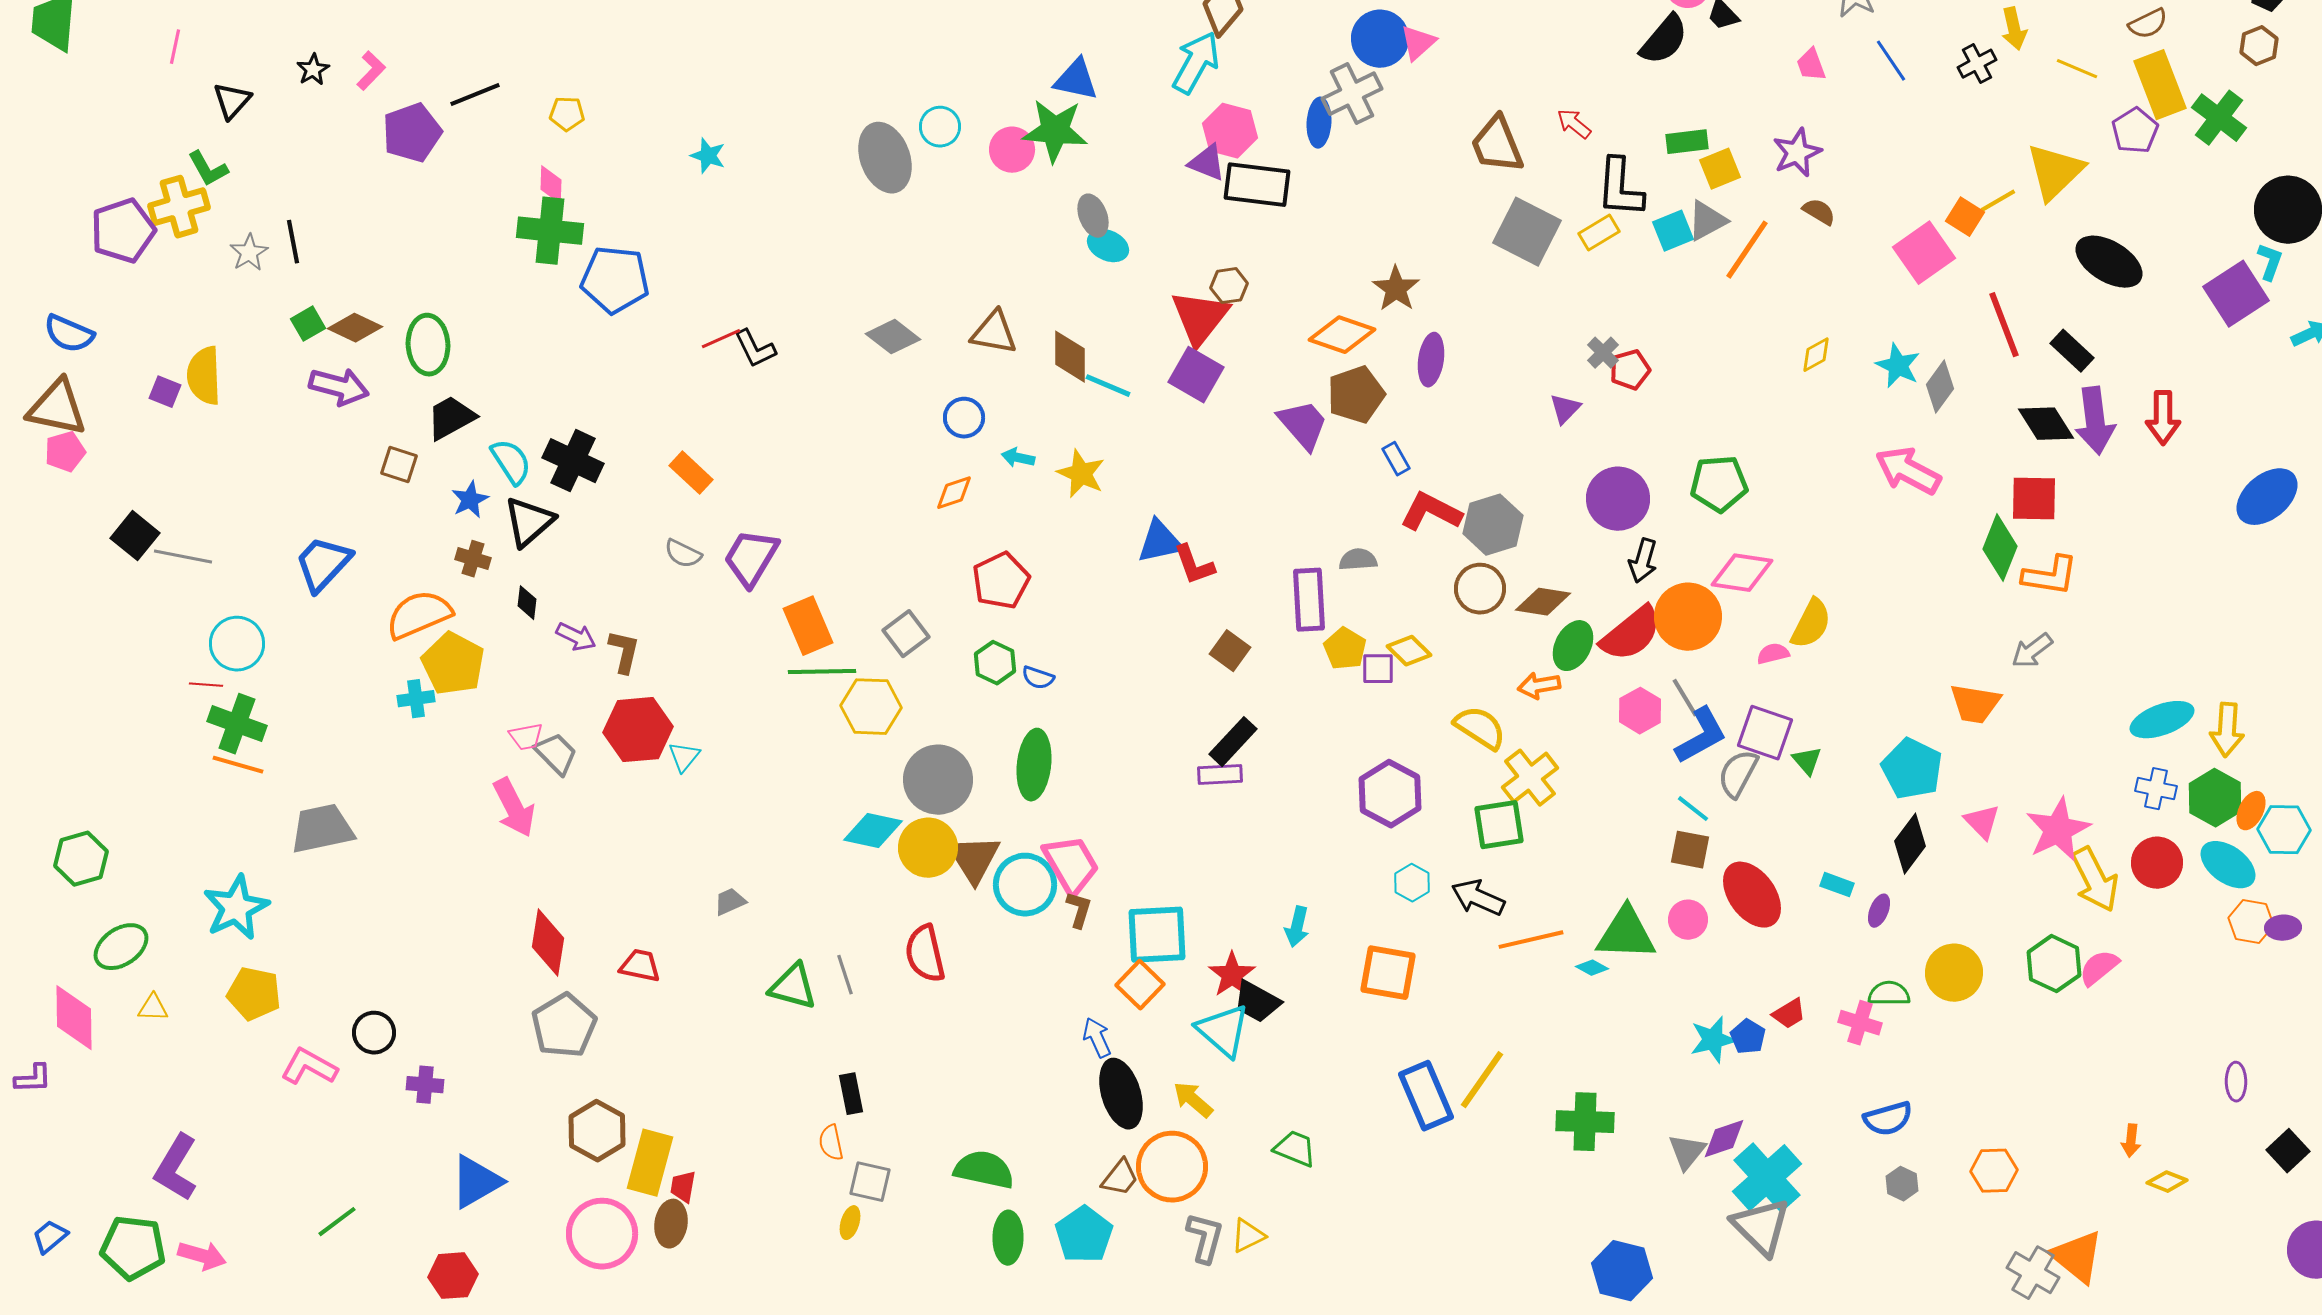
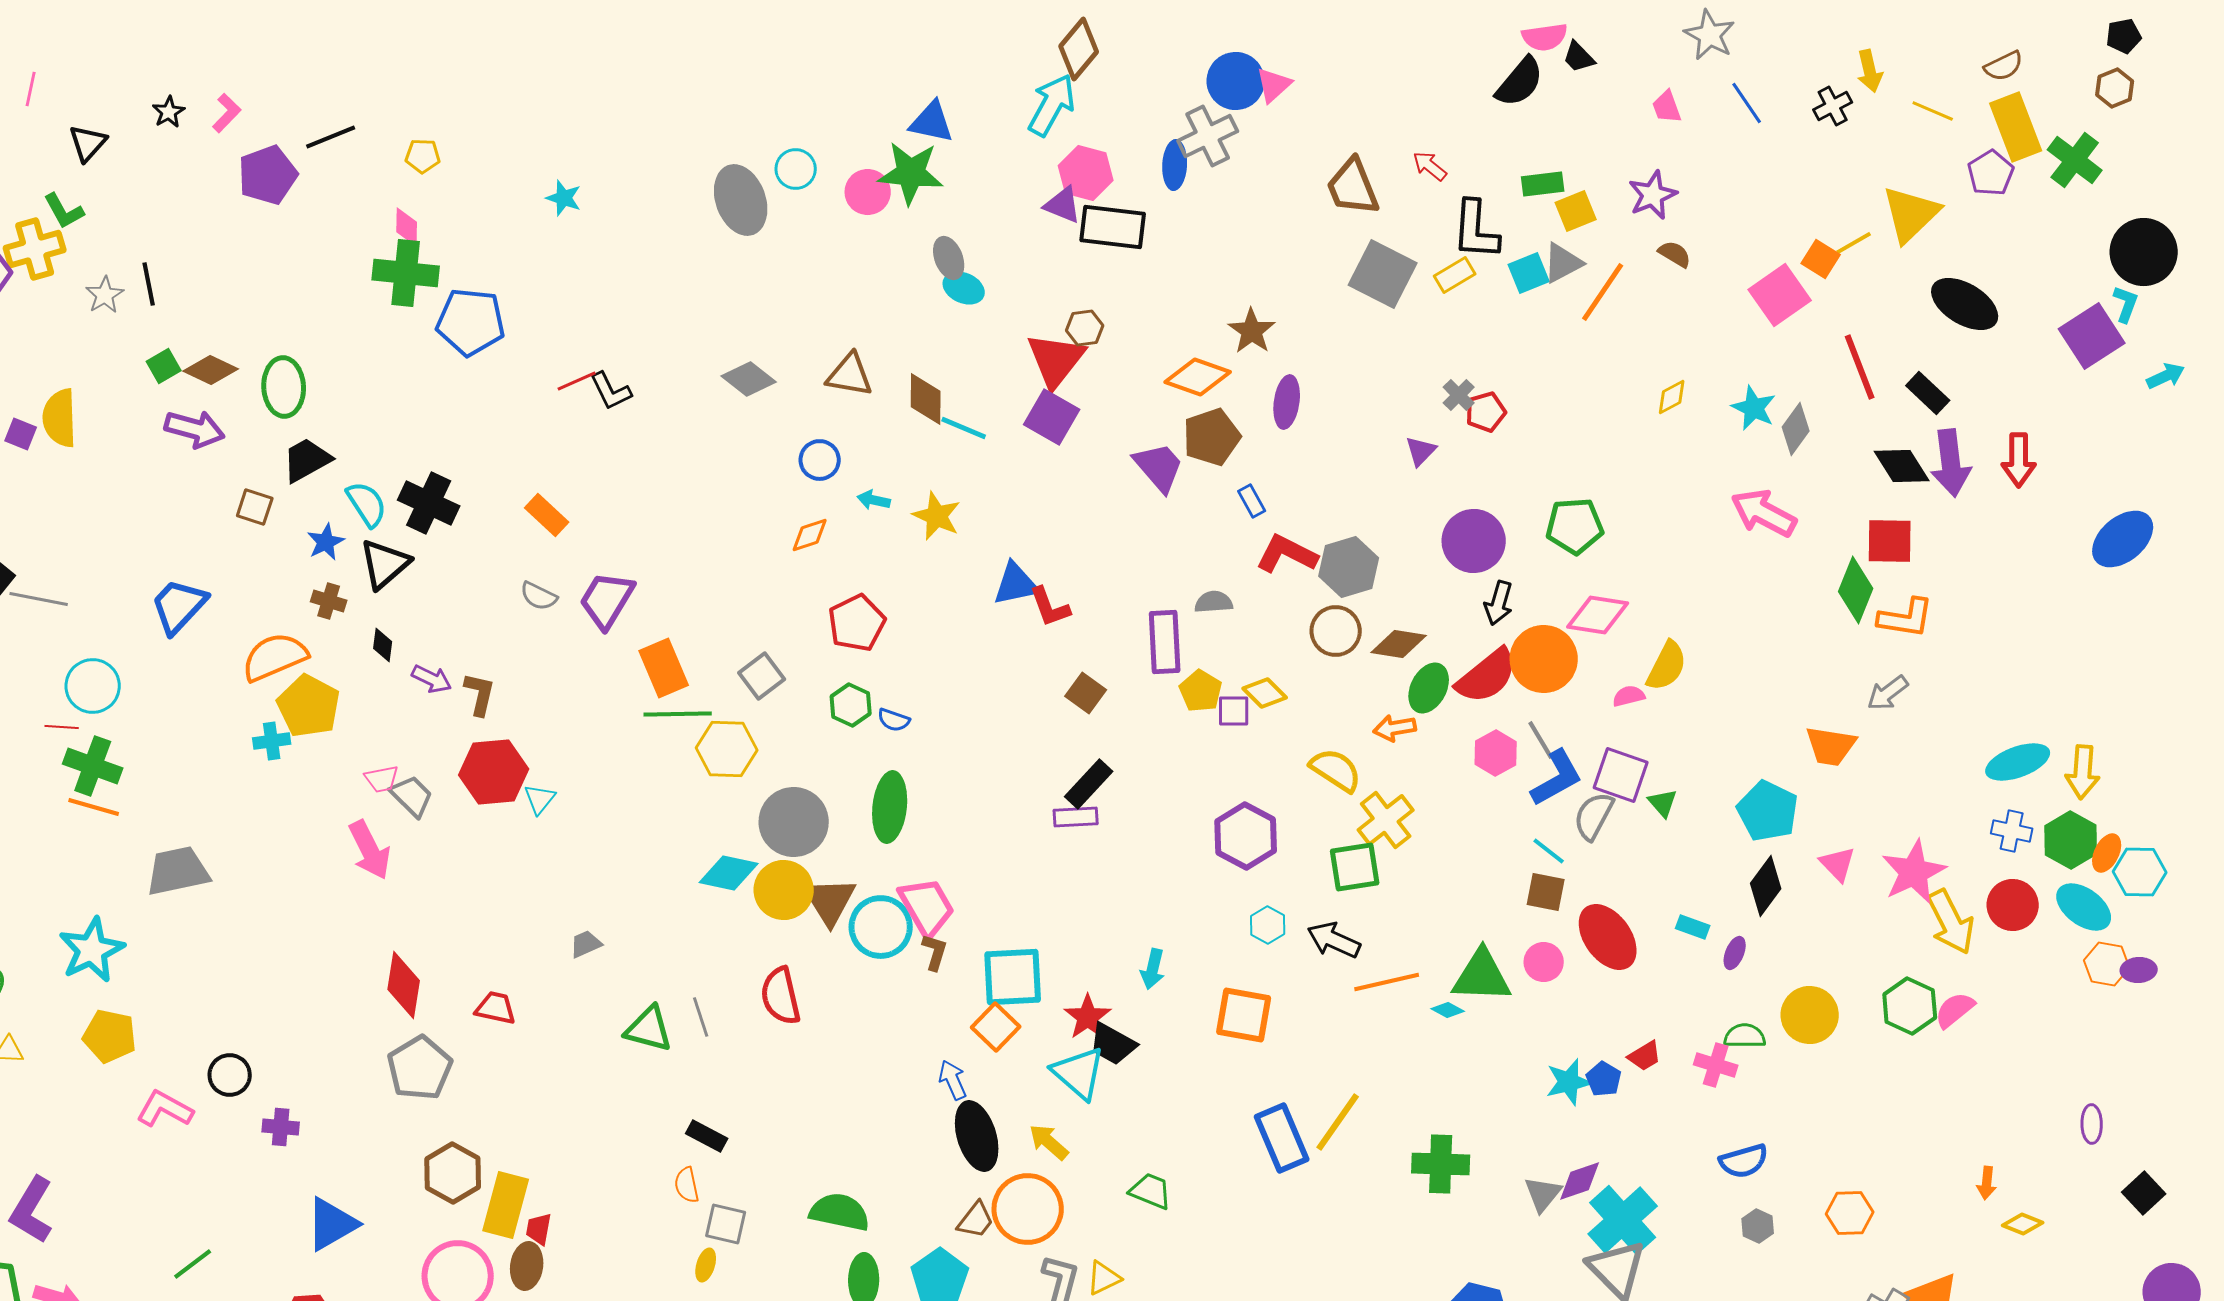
black rectangle: (851, 1094) -> (707, 1136), turned -51

